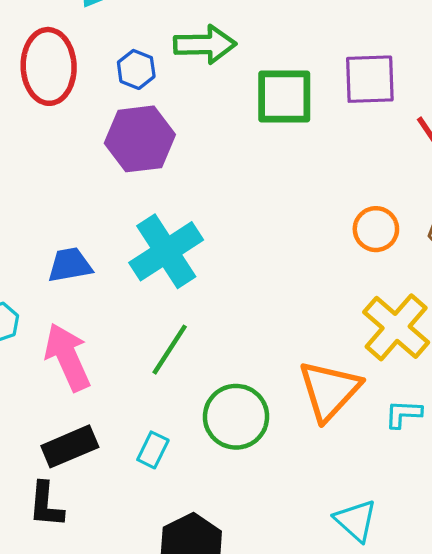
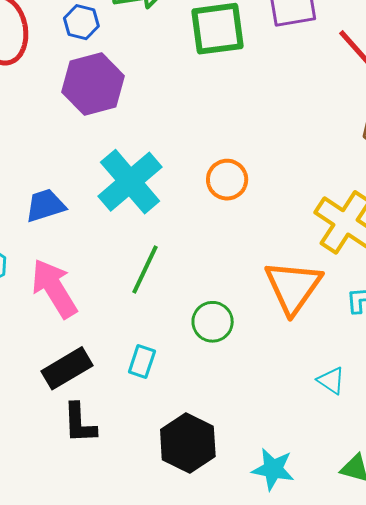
orange circle: (376, 229) -> (227, 180), moved
green circle: (236, 417) -> (213, 322), size x0.7
black L-shape: (46, 505) -> (80, 423), moved
cyan triangle: (356, 520) -> (331, 381), moved, size x0.7

